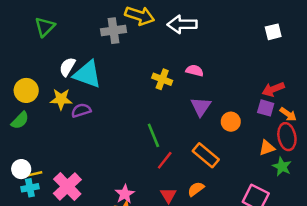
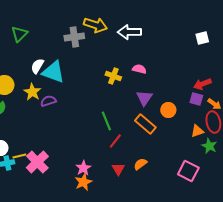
yellow star: (61, 99) -> (32, 92), turned 30
orange rectangle: (206, 155) -> (145, 124), moved
yellow line: (34, 174) -> (19, 156), moved

